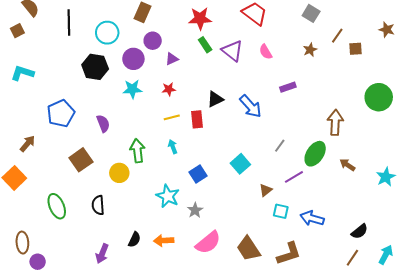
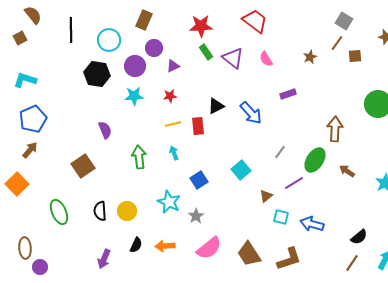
gray square: (311, 13) -> (344, 21), moved
blue pentagon: (61, 113) -> (33, 119), moved
yellow circle: (119, 173) -> (127, 211), moved

